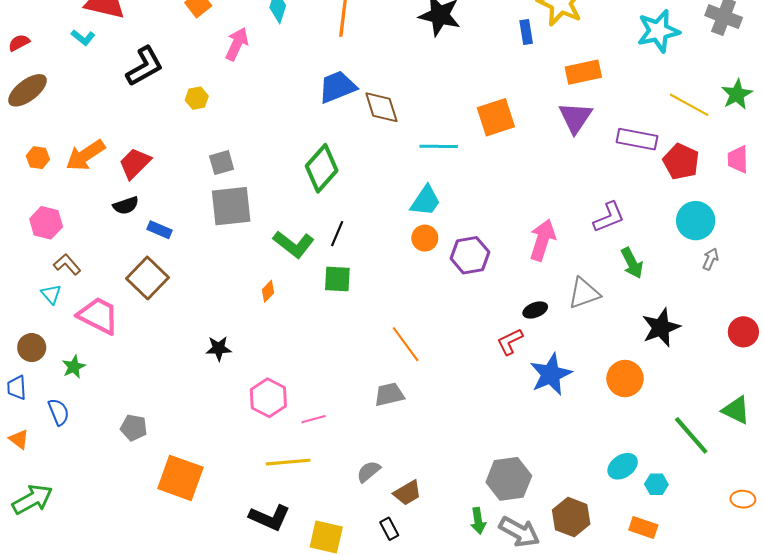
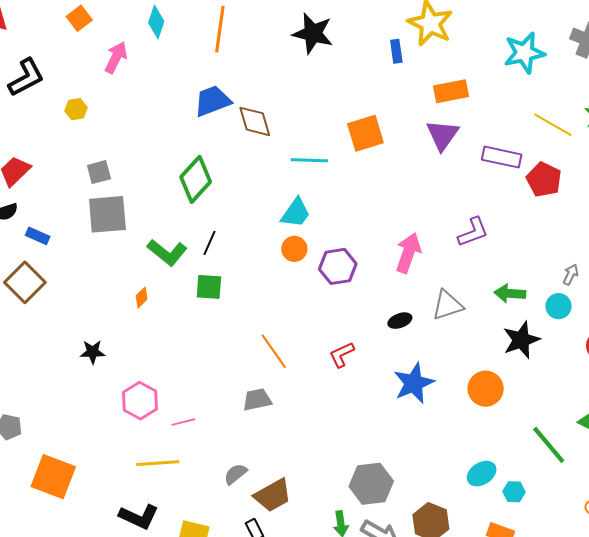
cyan circle: (696, 221) -> (558, 306), moved, size x0.7
green arrow: (632, 263) -> (510, 293), moved, turned 120
red L-shape: (510, 342) -> (342, 355), moved
brown trapezoid: (407, 493) -> (273, 495), size x1.4

